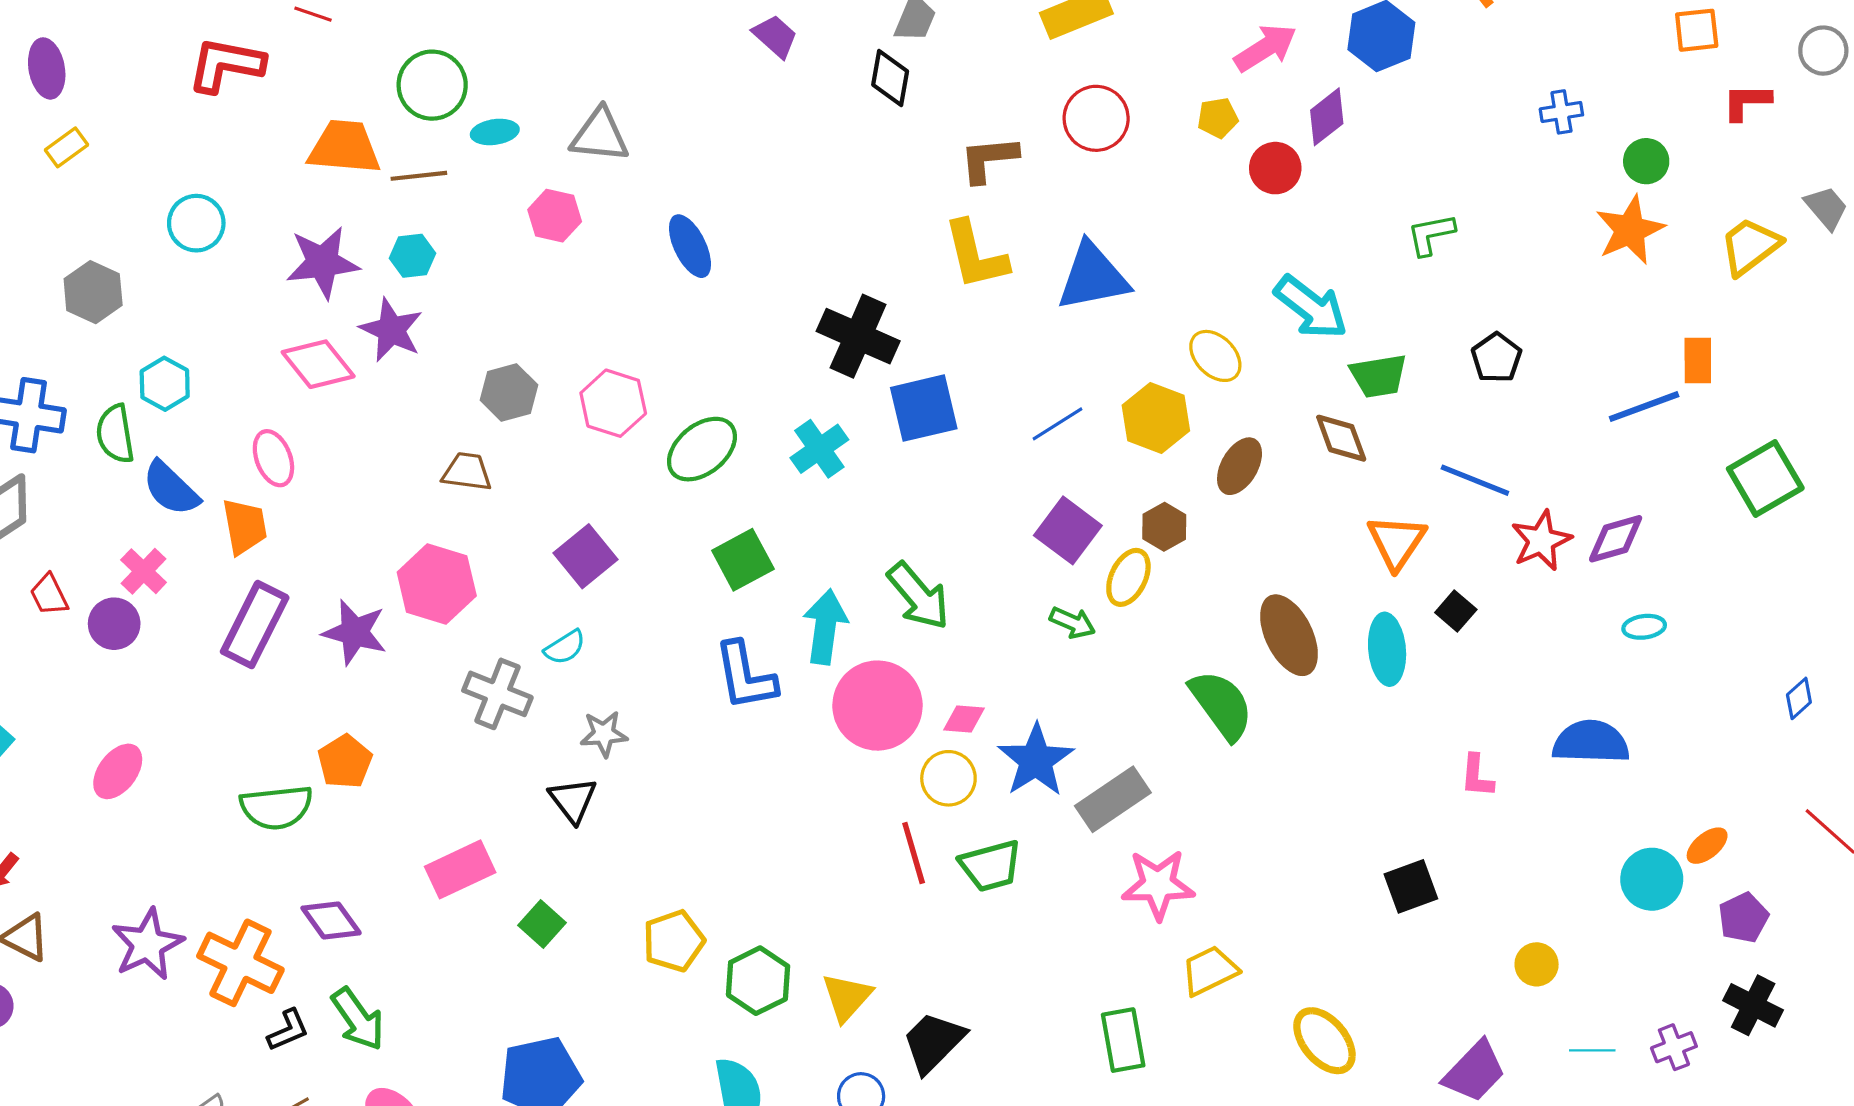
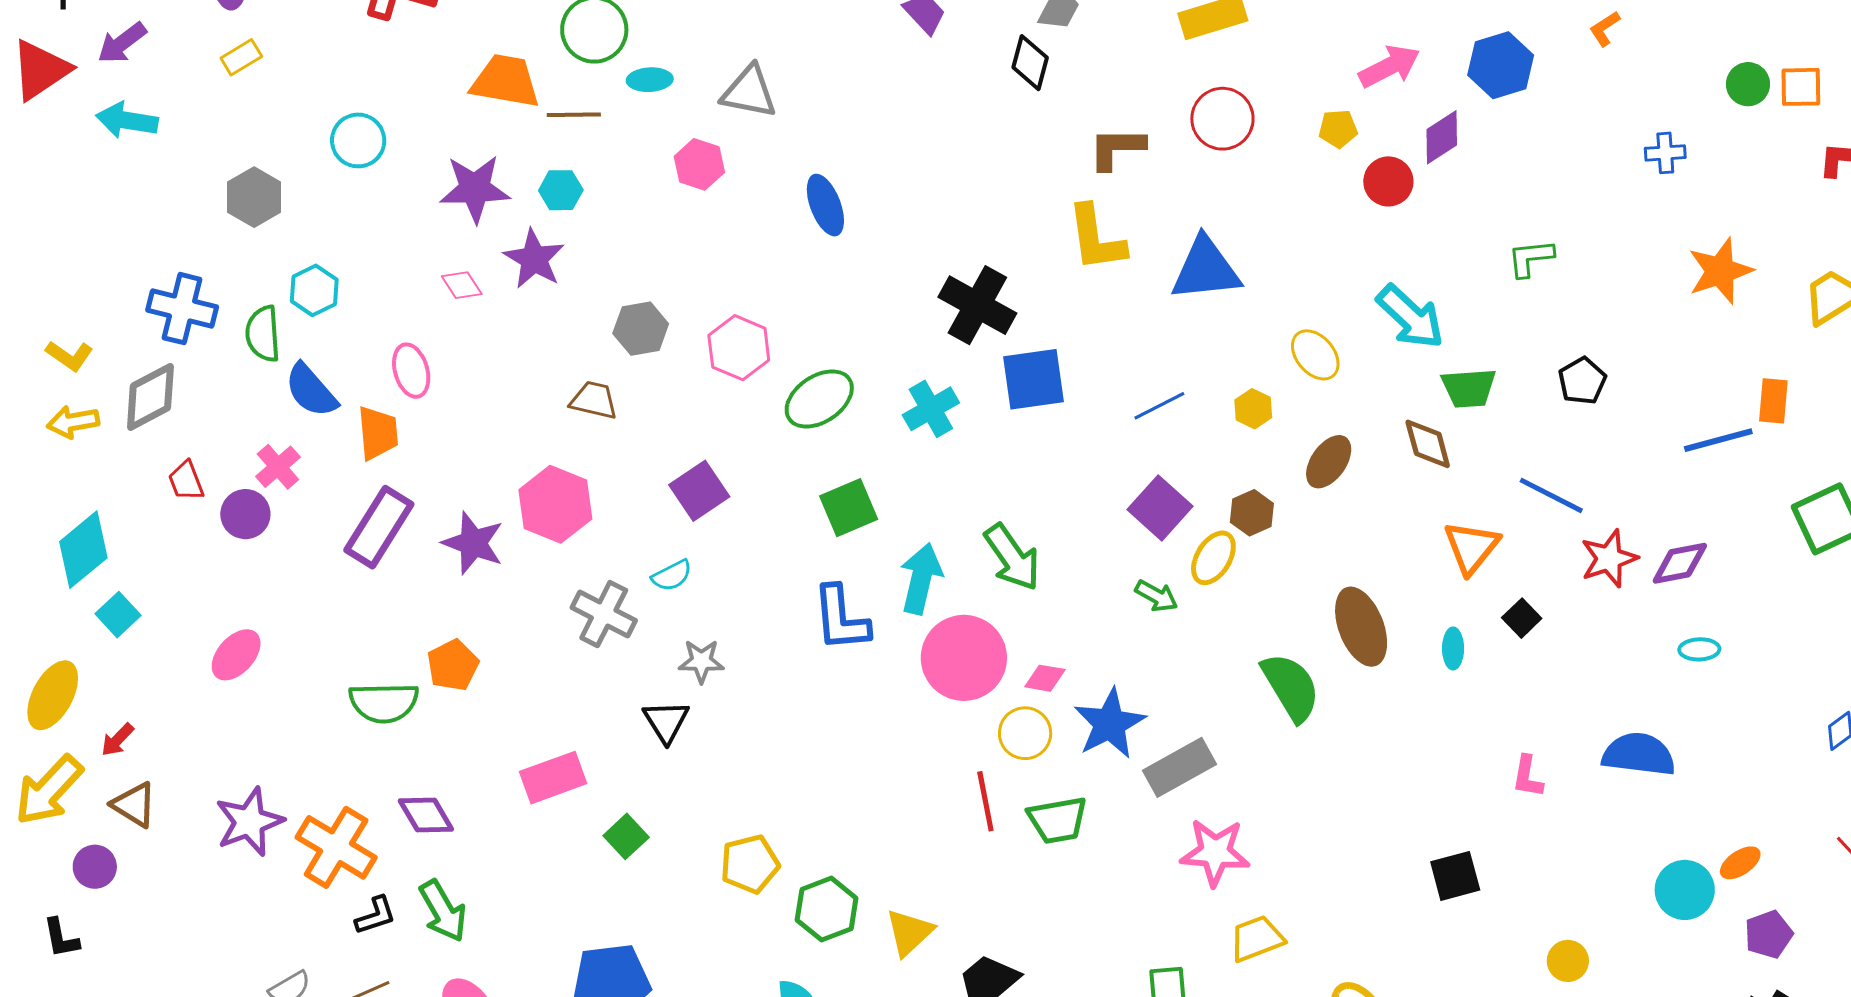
green circle: (1646, 161) -> (1748, 84), moved
pink diamond: (318, 364) -> (462, 285), size x0.6
yellow hexagon: (1156, 418) -> (1253, 409), size x0.6
cyan ellipse: (1387, 649) -> (1453, 648), size x0.6

